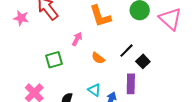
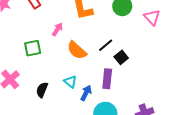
pink triangle: (170, 19) -> (152, 17), size x0.7
orange semicircle: (98, 58) -> (77, 50), size x1.5

